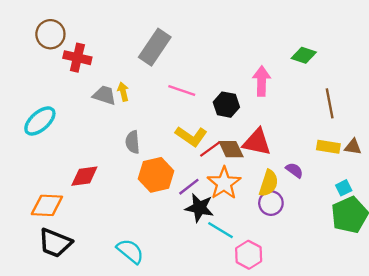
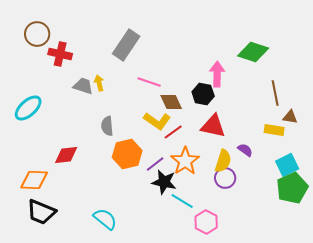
green diamond: (304, 55) -> (253, 52), size x1.4
black hexagon: (226, 105) -> (203, 94), moved
brown triangle: (353, 147) -> (290, 117), moved
brown diamond: (231, 149) -> (171, 102), moved
cyan square: (344, 188) -> (287, 165), size x1.6

